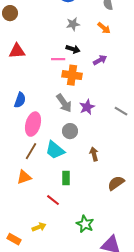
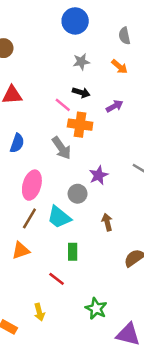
pink line: (58, 59) -> (63, 105), turned 40
blue semicircle: (20, 100) -> (17, 143), moved
gray arrow: (64, 103) -> (61, 148), moved
purple star: (87, 107) -> (99, 175), moved
yellow arrow: (39, 227) -> (39, 312), turned 96

